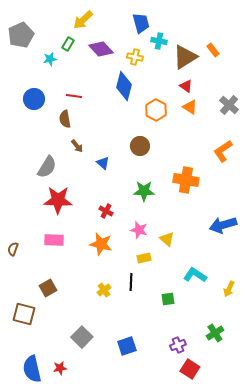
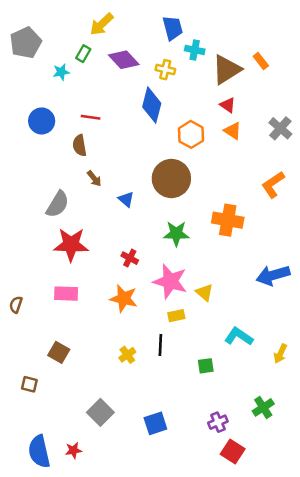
brown circle: (140, 146) -> (171, 179), size x1.6
pink star: (139, 230) -> (170, 281), size x1.6
brown square: (48, 288) -> (59, 352), turned -30
brown square: (24, 314) -> (29, 384), size x0.6

